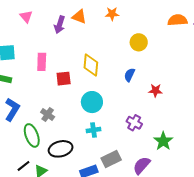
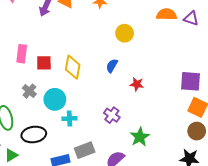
pink rectangle: (42, 62) -> (22, 54), moved
yellow diamond: (91, 65) -> (73, 67), moved
cyan circle: (92, 102) -> (55, 99), moved
gray cross: (48, 115) -> (29, 91), moved

